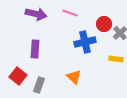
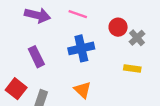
blue cross: (85, 42) -> (81, 48), moved
purple rectangle: (35, 49) -> (36, 57), turned -30

